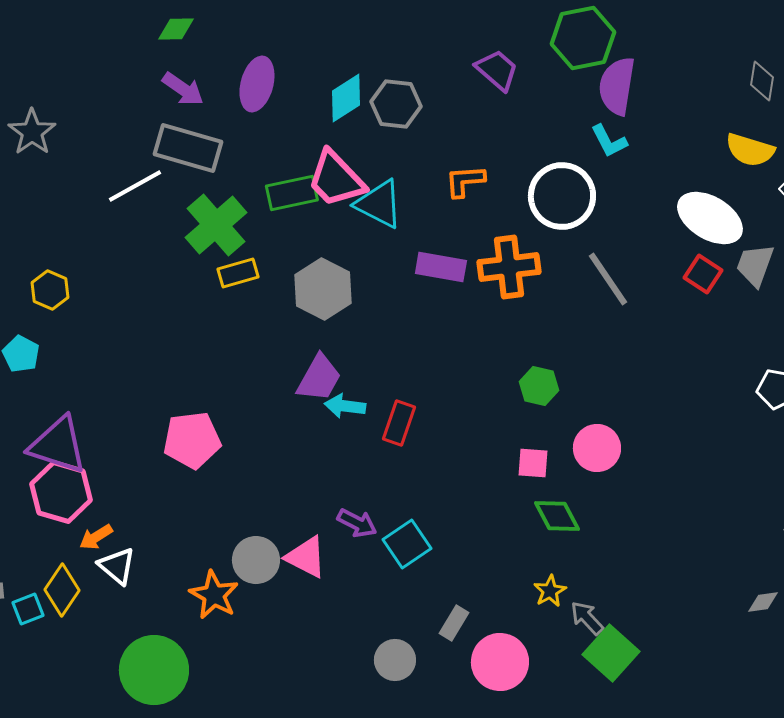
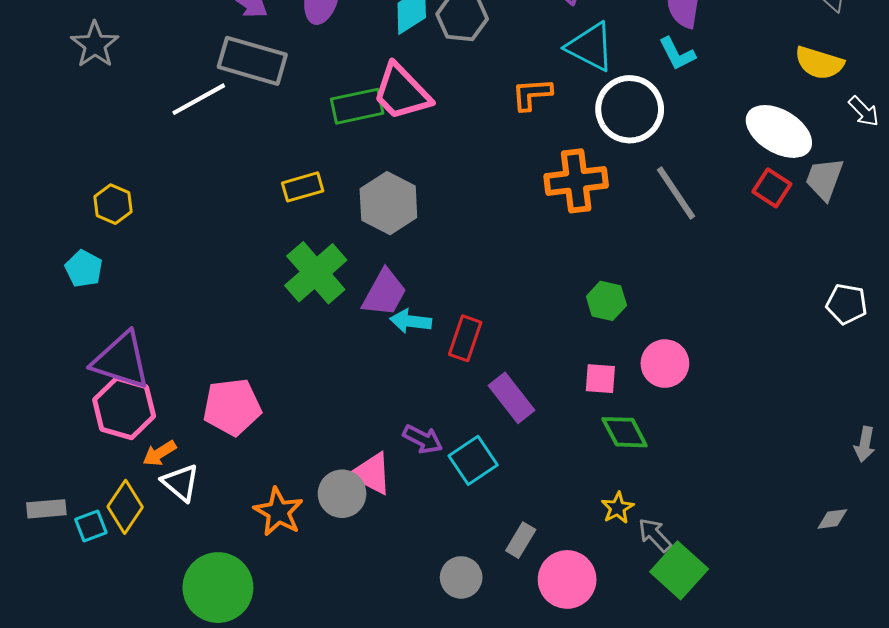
cyan triangle: (379, 204) -> (590, 47), moved
green cross: (216, 225) -> (316, 273), moved
purple rectangle: (441, 267) -> (512, 398), moved, turned 42
pink pentagon: (192, 440) -> (232, 407), moved
gray circle: (256, 560) -> (342, 494), moved

